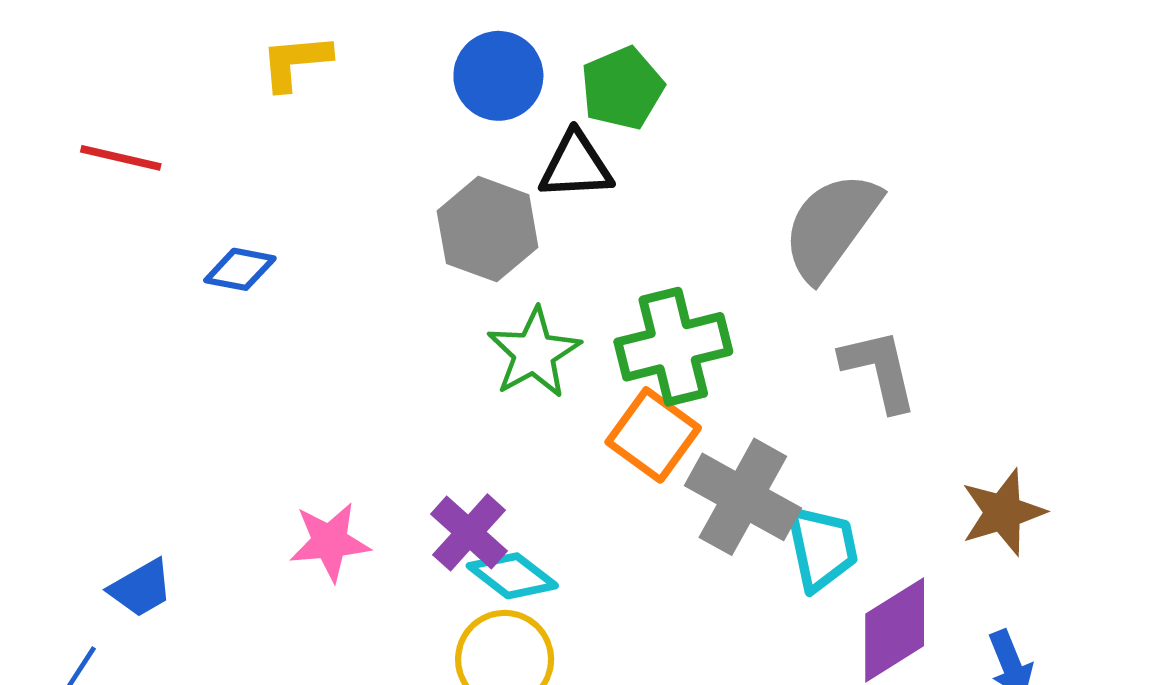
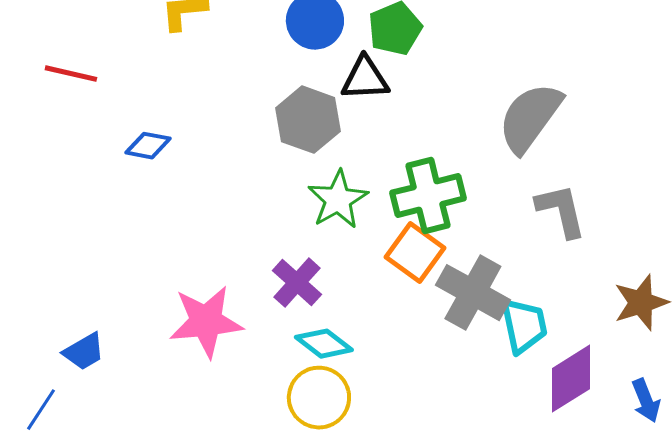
purple cross: (469, 532) -> (297, 283), moved
pink star: (330, 542) -> (206, 322), size x1.4

